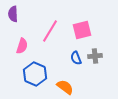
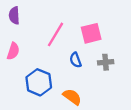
pink semicircle: (22, 46) -> (13, 51), moved
blue semicircle: (76, 58) -> (76, 60), moved

